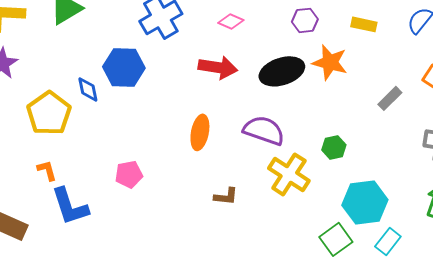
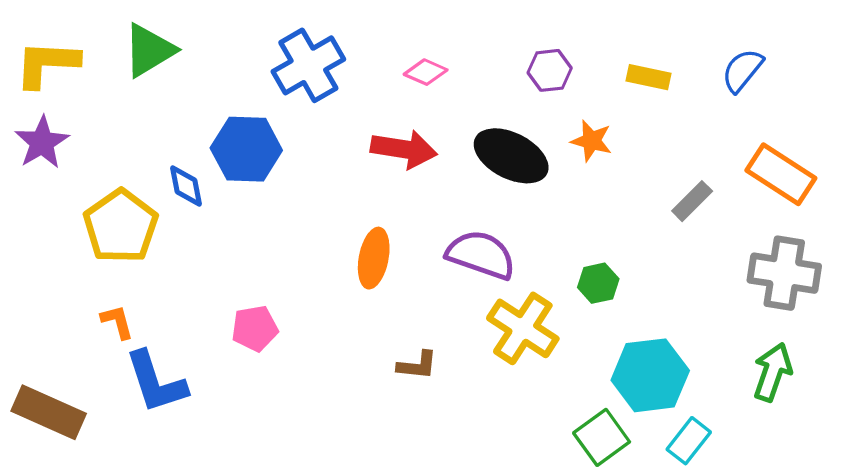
orange star: (330, 62) -> (592, 141), size x0.7
black ellipse: (282, 71) -> (511, 156), turned 45

